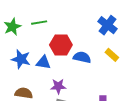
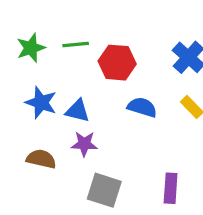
red hexagon: (61, 45) -> (117, 63), moved
purple star: (58, 86) -> (84, 144), moved

